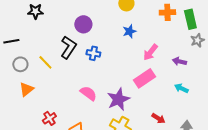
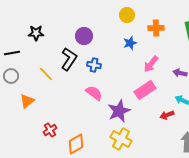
black star: (35, 11) -> (36, 33), moved
orange cross: (167, 12) -> (156, 28), moved
gray circle: (20, 64) -> (11, 76), moved
pink semicircle: (88, 93) -> (94, 93), moved
red arrow: (158, 118) -> (167, 115), moved, turned 128

